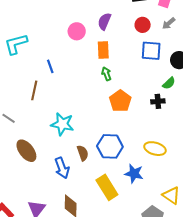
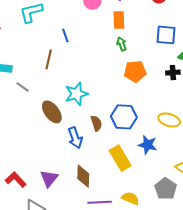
blue square: (151, 51) -> (166, 35), moved
orange pentagon: (120, 101) -> (135, 71), turned 30
cyan star: (62, 124) -> (76, 94), turned -30
brown ellipse: (26, 151) -> (52, 112), moved

